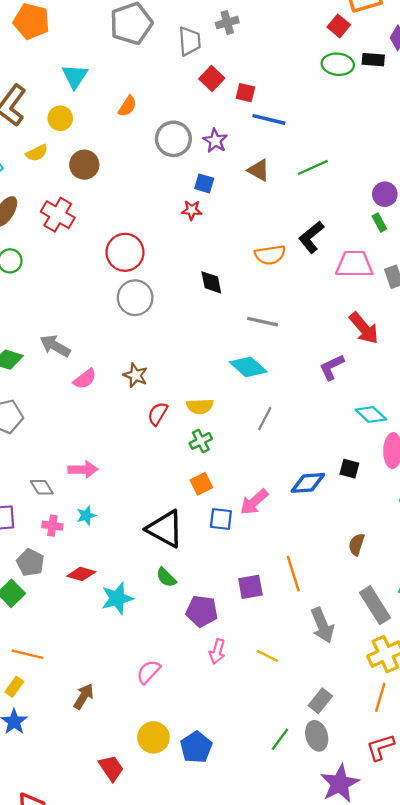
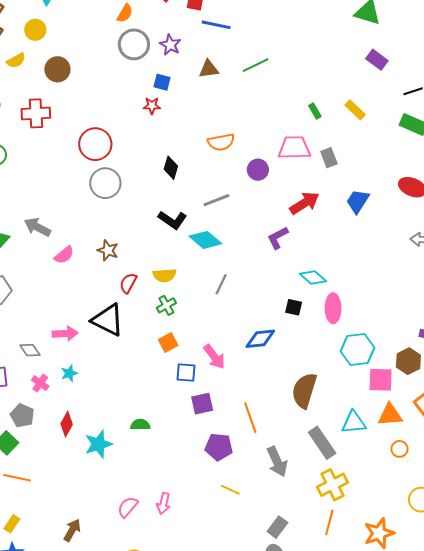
orange semicircle: (127, 106) -> (125, 13), moved
brown triangle: (259, 170) -> (209, 69), turned -35
purple circle: (385, 194) -> (258, 170), moved
red cross: (58, 215) -> (36, 113), turned -32
black L-shape: (311, 237) -> (173, 220), moved, turned -104
black diamond: (211, 282) -> (171, 168), turned 30
gray line: (262, 322) -> (216, 200), turned -32
red arrow: (364, 328) -> (304, 203), turned -80
black square: (349, 469) -> (294, 307), moved
pink arrow: (254, 502) -> (214, 357), turned -84
pink cross: (52, 526) -> (40, 383), turned 30
black triangle: (165, 529) -> (108, 320), moved
brown semicircle: (357, 544) -> (304, 391), size x1.8
red diamond: (81, 574) -> (67, 424), turned -75
green semicircle: (166, 577) -> (140, 425), turned 138
purple square: (250, 587) -> (202, 404), moved
purple pentagon: (202, 611) -> (219, 447), moved
pink arrow: (217, 651) -> (163, 503), moved
orange line: (27, 654) -> (17, 478), moved

